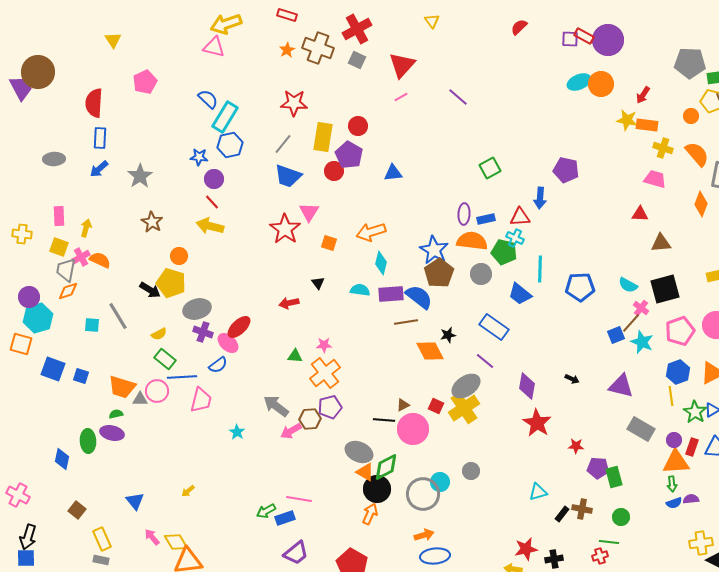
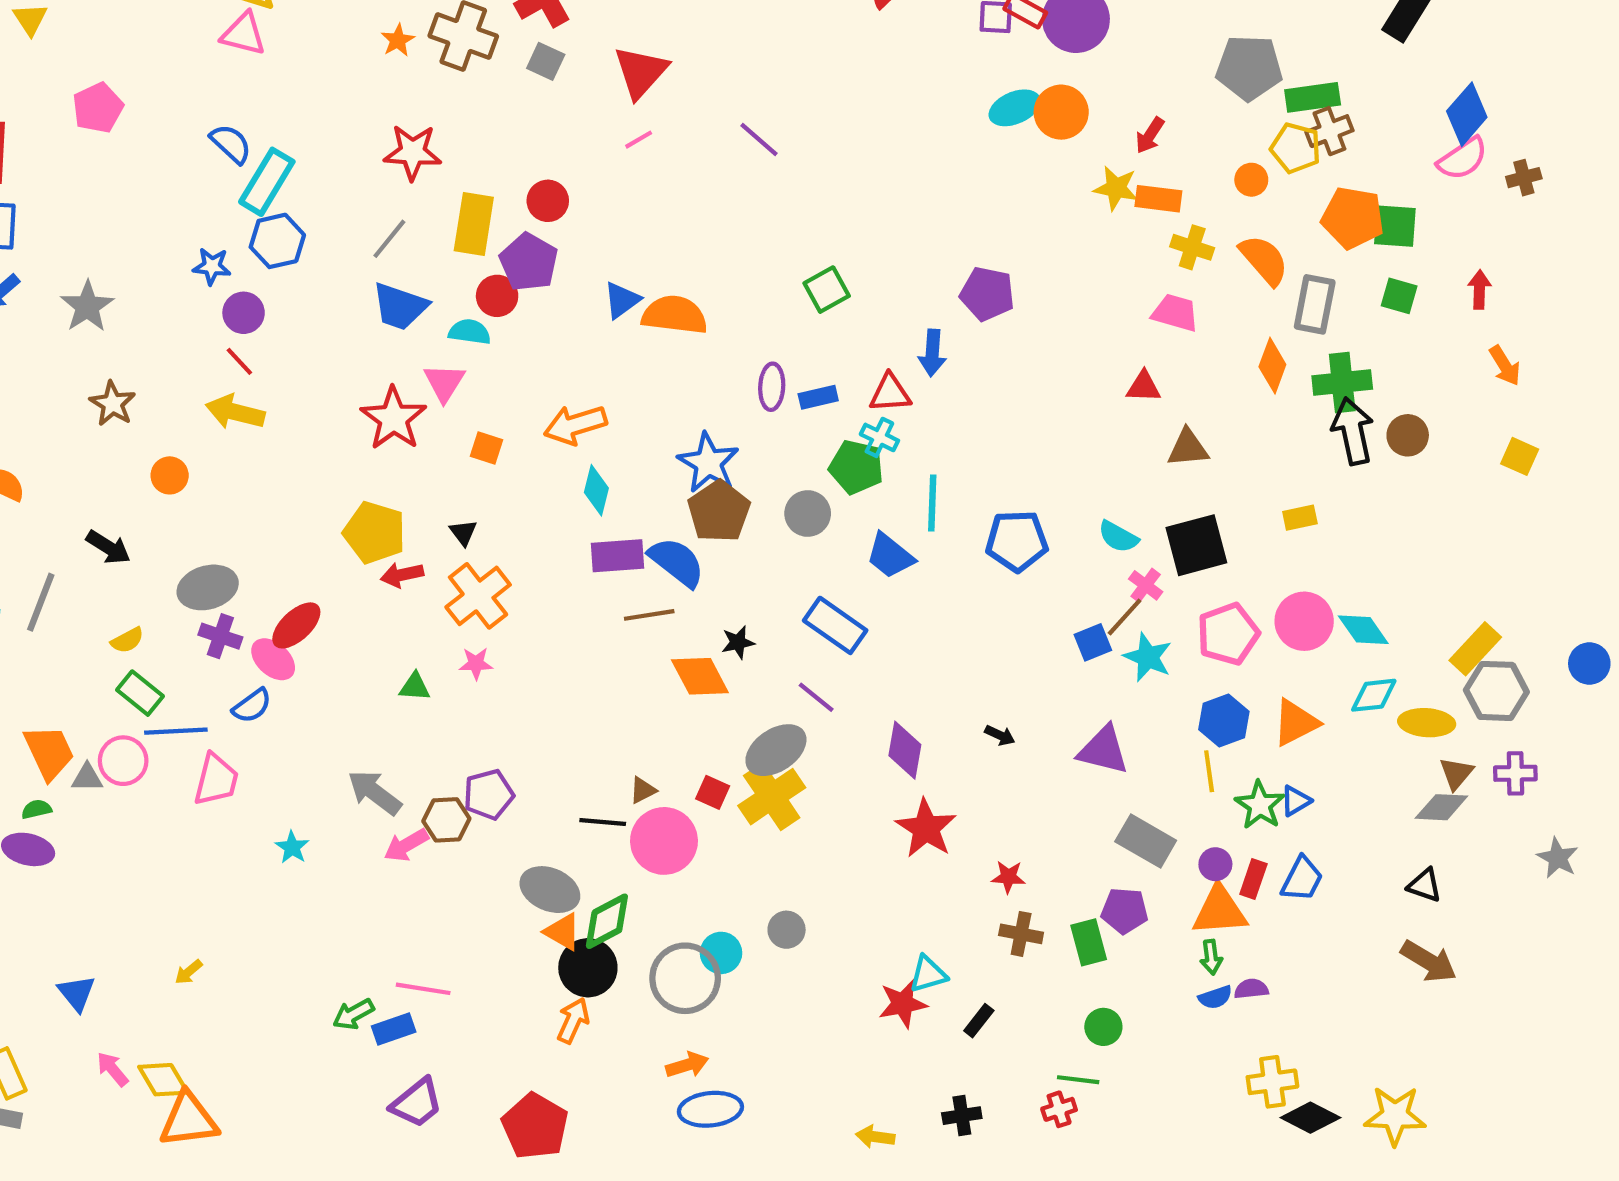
blue triangle: (393, 173) -> (622, 300), turned -30
orange semicircle: (472, 241) -> (675, 315), moved
yellow pentagon: (171, 283) -> (375, 533), moved
cyan semicircle: (360, 290) -> (470, 332), moved
gray line: (118, 316) -> (41, 602), turned 52
orange cross: (325, 373) -> (478, 596), moved
orange trapezoid: (122, 387) -> (49, 752), turned -132
purple pentagon: (598, 468) -> (1125, 911), moved
brown cross: (582, 509) -> (1021, 934), moved
red star: (526, 549) -> (903, 1004), moved

